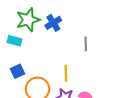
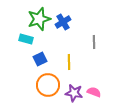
blue square: (18, 71) -> (40, 59), moved
yellow line: (66, 73) -> (69, 62), moved

